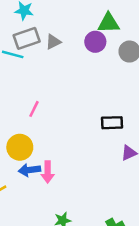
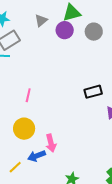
gray triangle: (53, 42) -> (41, 20), moved
blue arrow: (29, 170) -> (37, 156), moved

